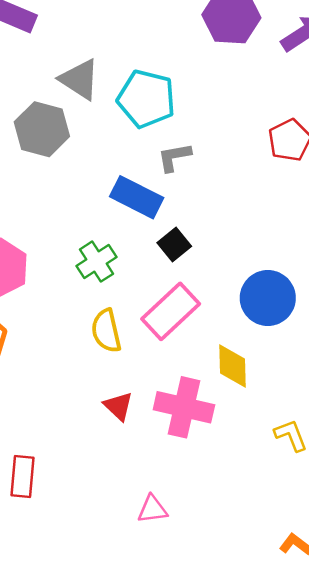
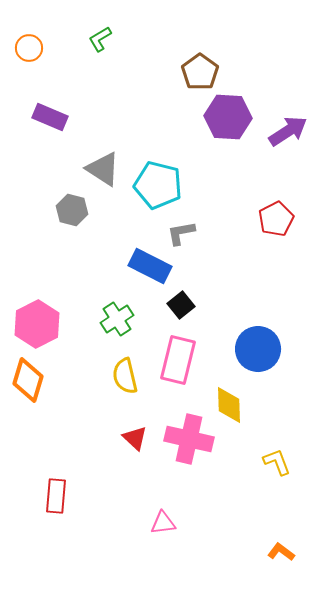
gray hexagon: (42, 129) -> (72, 210), size x0.7
pink rectangle: (171, 311) -> (178, 360), turned -33

